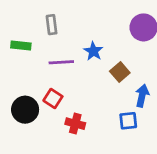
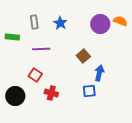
blue star: (93, 51) -> (60, 23), moved
black circle: (25, 110) -> (15, 96), moved

